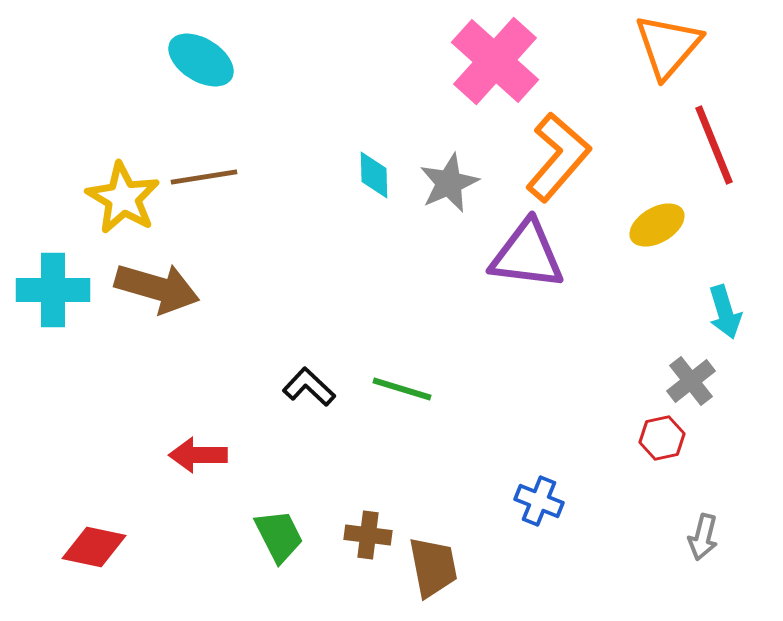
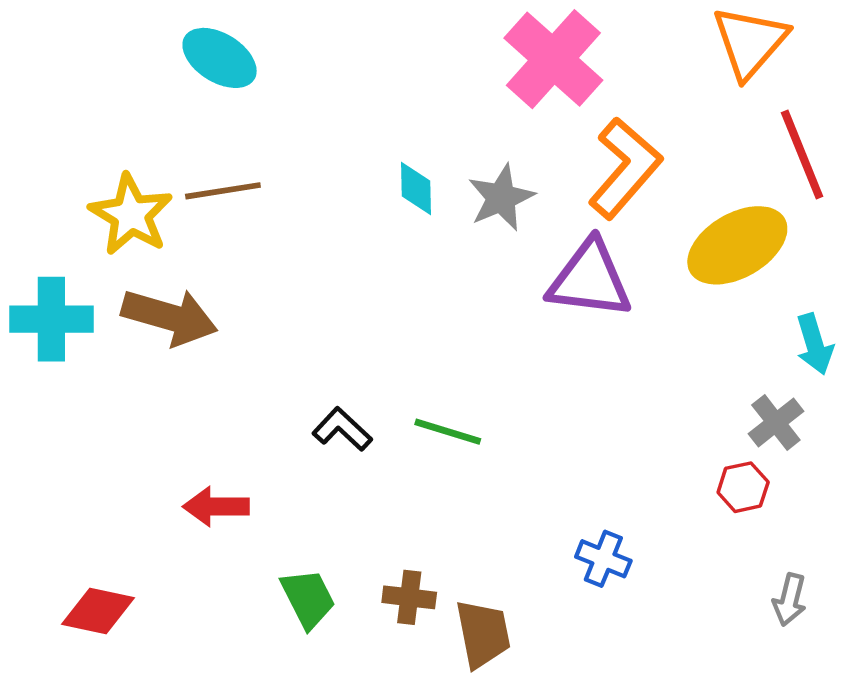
yellow ellipse: (657, 225) -> (737, 245), size x1.6

